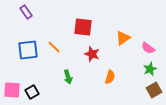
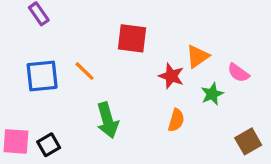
red star: (92, 54) -> (171, 76), moved
green star: (150, 69) -> (212, 94), moved
green arrow: (68, 77) -> (108, 120), size x1.5

